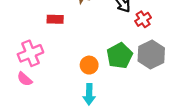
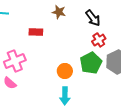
red cross: (143, 19) -> (99, 40), moved

